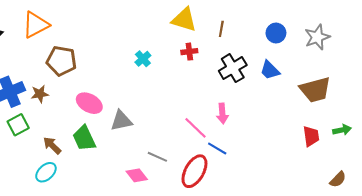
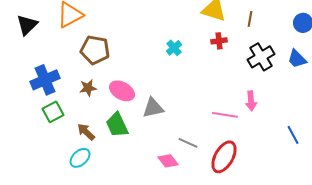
brown star: (40, 94) -> (88, 88), moved
pink line: (196, 128) -> (225, 115), turned -35
blue line: (217, 149) -> (293, 135), moved, turned 30

